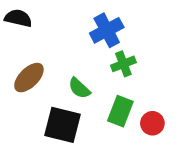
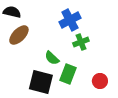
brown ellipse: (29, 78) -> (19, 35), moved
green rectangle: (120, 111) -> (68, 74), moved

